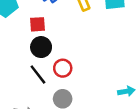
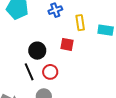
red square: (37, 24) -> (67, 44), moved

